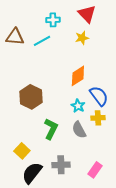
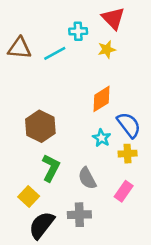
cyan cross: (53, 20) -> (78, 31), moved
green L-shape: (51, 129) -> (51, 168), moved
gray semicircle: (79, 130) -> (87, 178), moved
pink rectangle: (95, 170) -> (124, 191), moved

